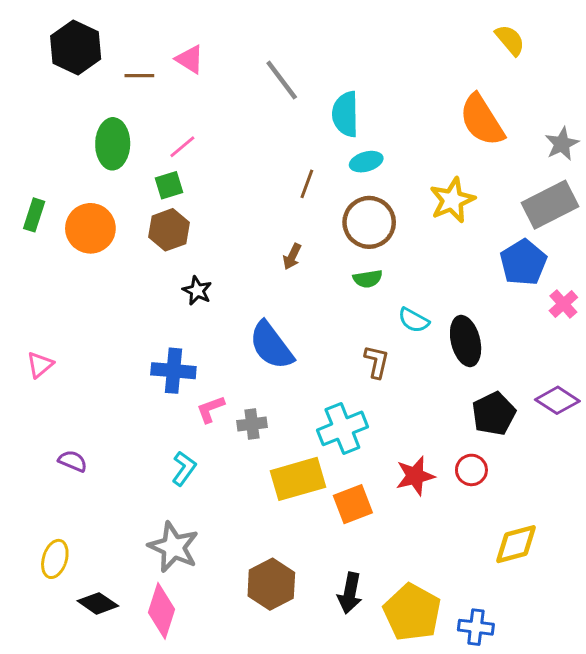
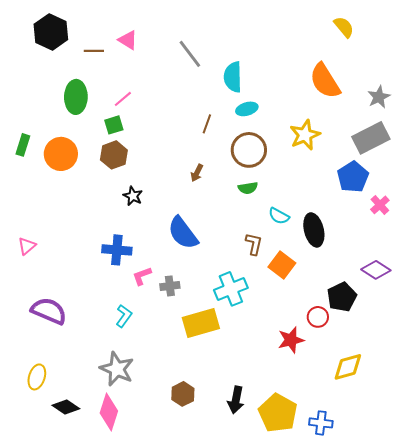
black pentagon: (494, 414) -> (342, 297), moved
purple semicircle: (73, 461) -> (49, 311), size x1.8
red star: (415, 476) -> (291, 340), moved
orange square: (353, 504) -> (282, 265), moved, turned -32
brown hexagon: (271, 584) -> (183, 394), size x0.7

